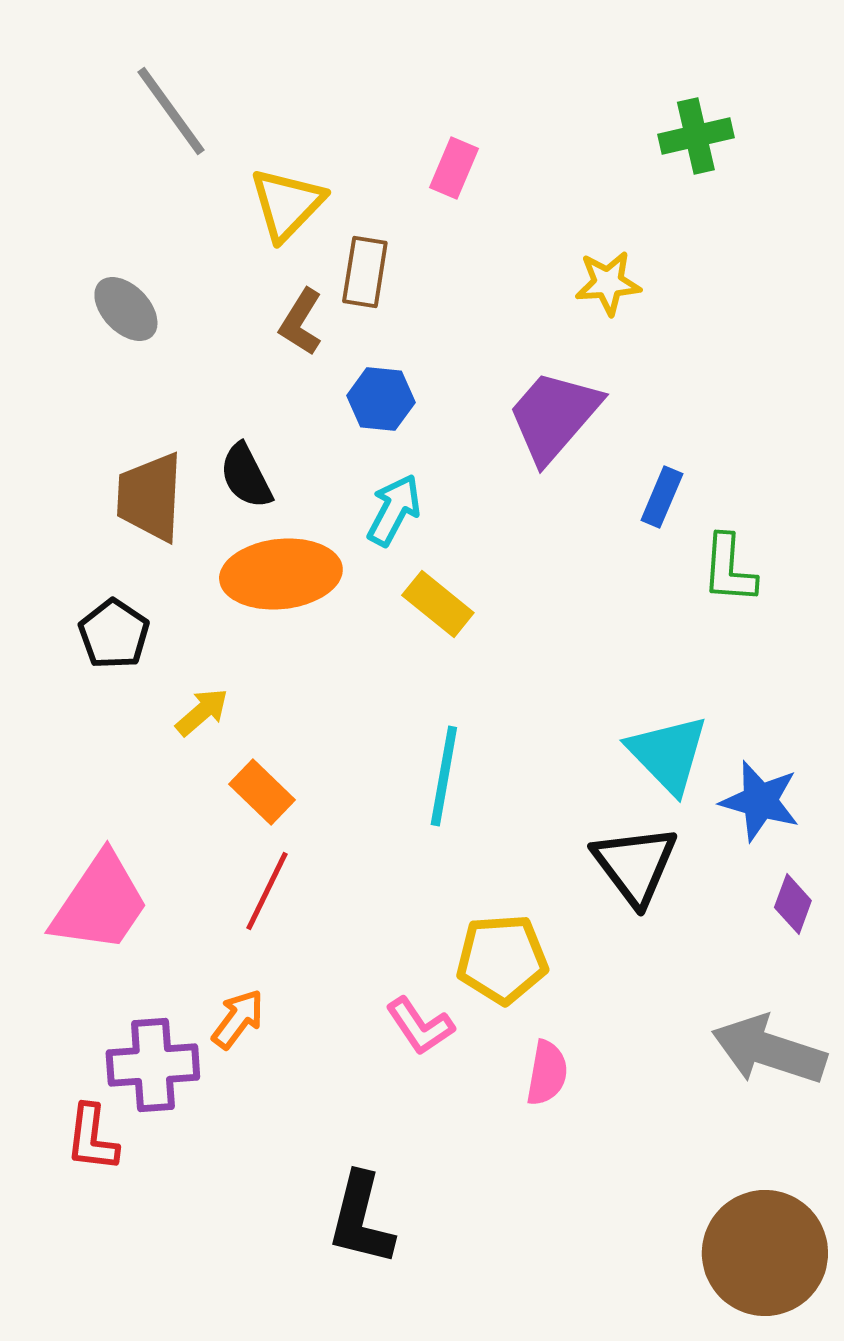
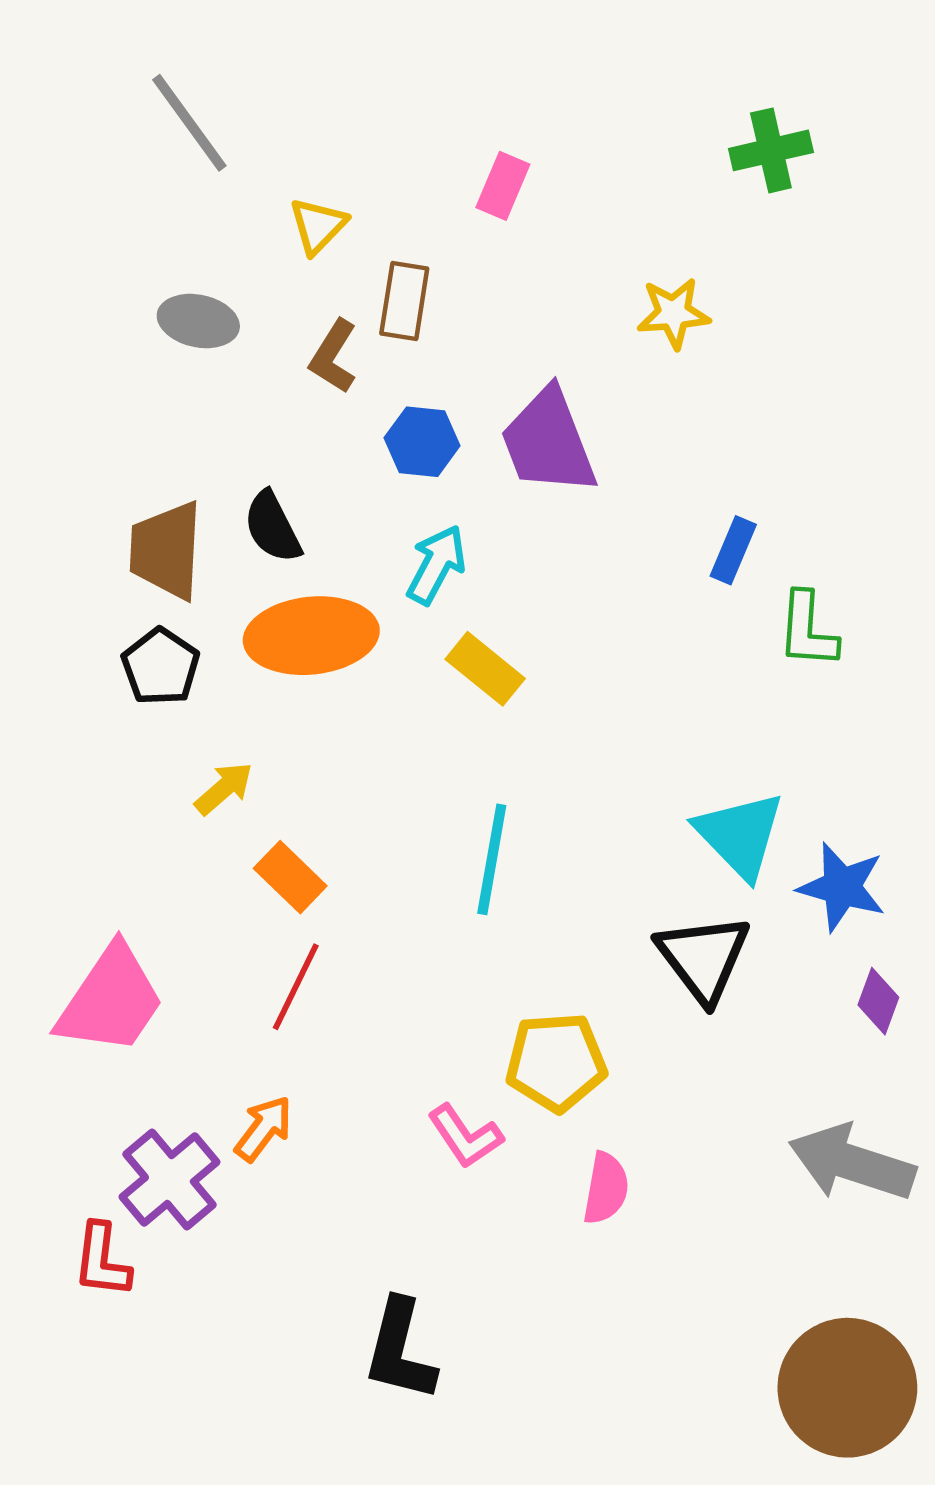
yellow triangle: (287, 204) -> (318, 226), size x0.7
gray ellipse: (126, 309) -> (198, 321), moved, turned -34
purple trapezoid: (554, 416) -> (548, 442), moved, turned -62
black pentagon: (114, 634) -> (161, 667), moved
purple cross: (153, 1065) -> (169, 1179), turned -36

